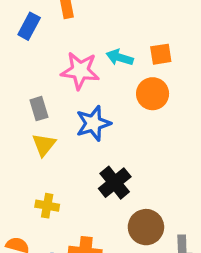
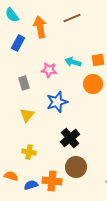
pink star: (80, 71) -> (49, 70), size x0.7
gray rectangle: (39, 109) -> (24, 83), moved
brown circle: (146, 227) -> (76, 167), moved

